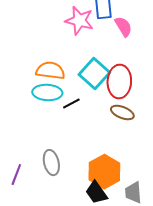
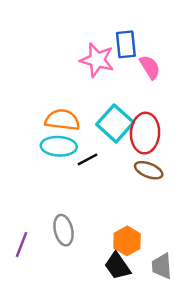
orange hexagon: (104, 172) -> (127, 241), size x0.7

